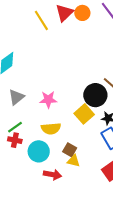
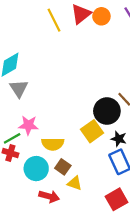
gray triangle: (16, 97) -> (19, 89), moved, turned -30
pink star: (48, 100) -> (28, 125), moved
brown square: (70, 150) -> (63, 167), moved

